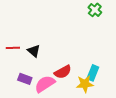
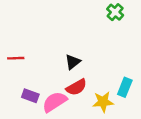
black triangle: (34, 51) -> (73, 62), moved, turned 40
cyan rectangle: (93, 73) -> (125, 87), moved

